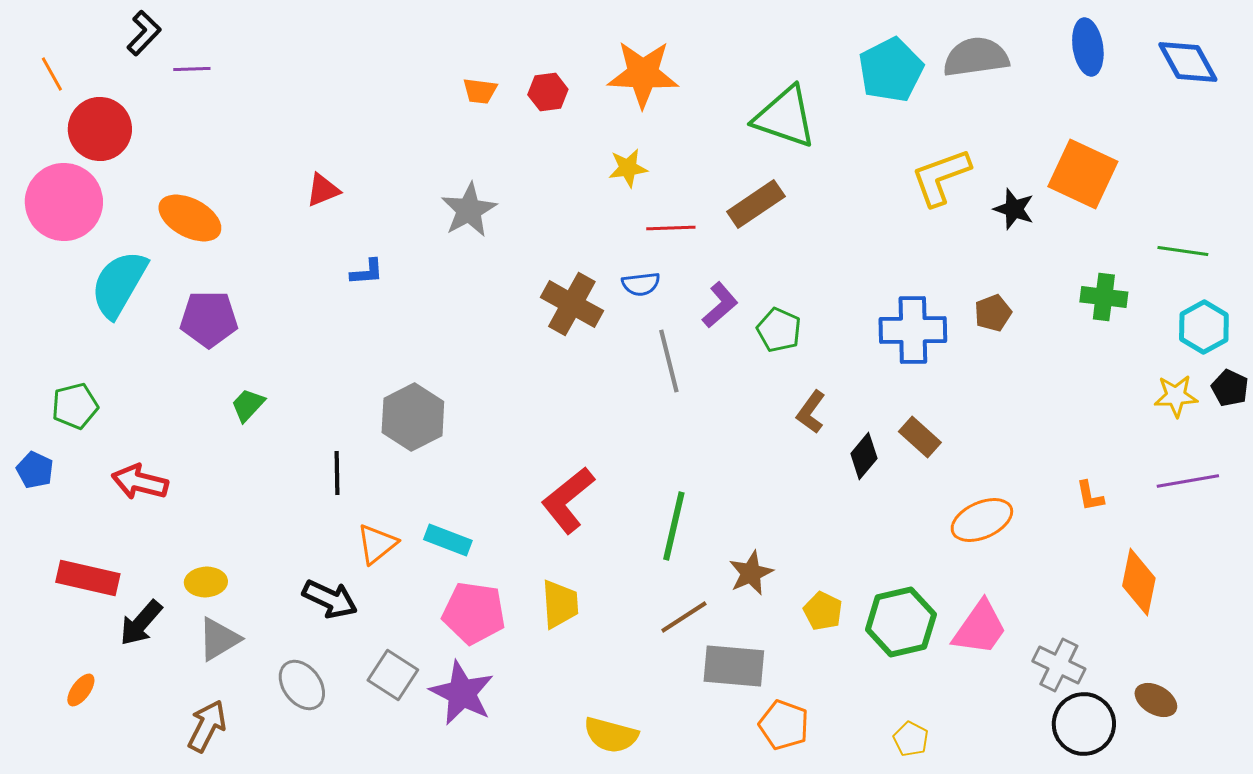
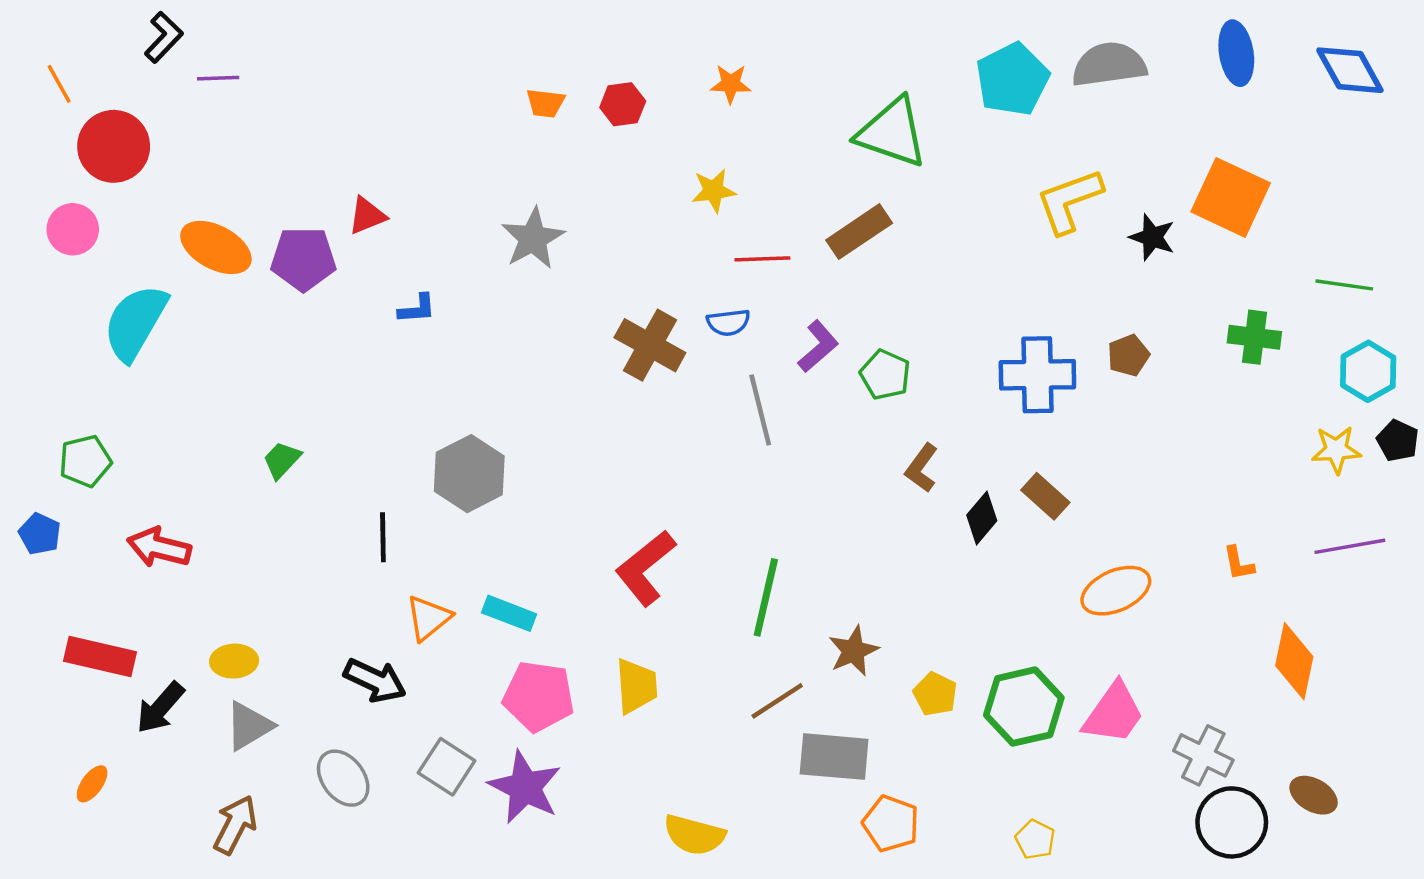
orange star: (643, 74) -> (731, 84), size x0.5
pink circle: (64, 202) -> (73, 229), size x0.6
purple pentagon: (209, 319) -> (303, 259), moved

